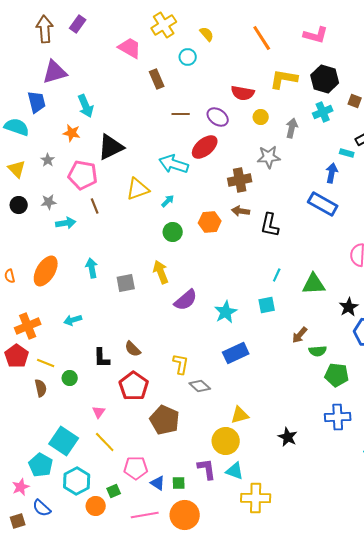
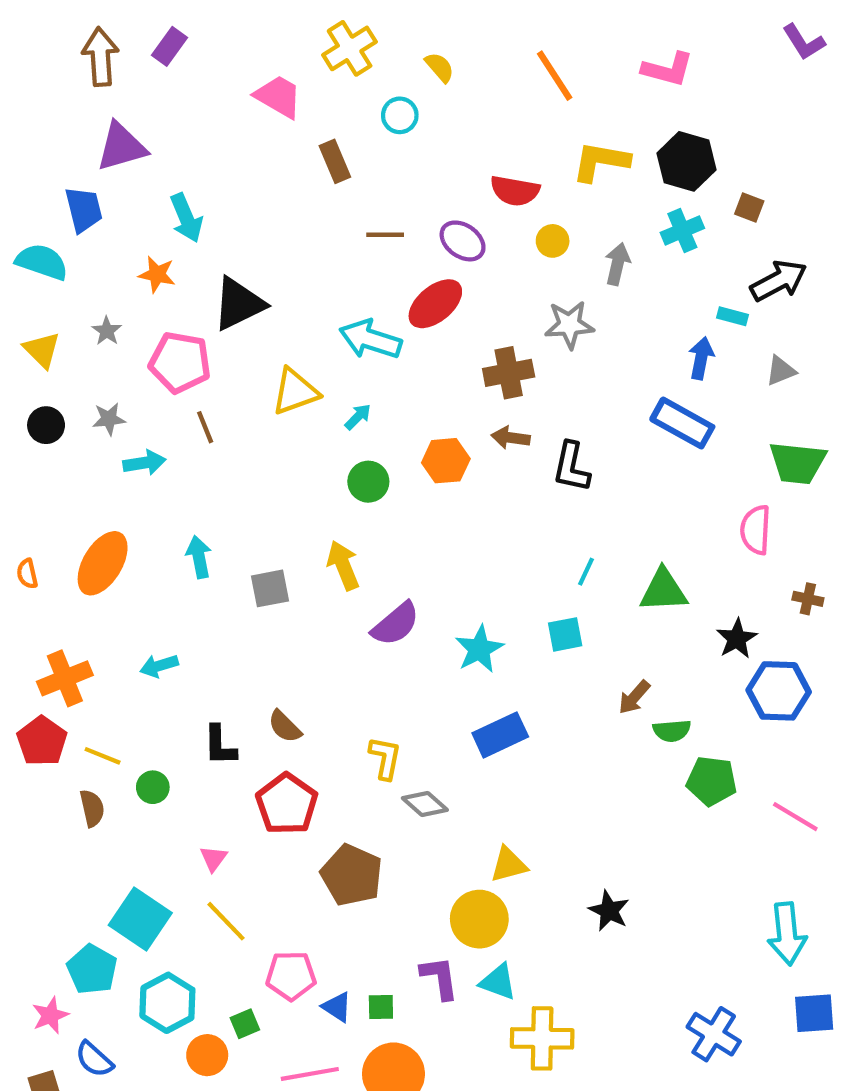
blue cross: (338, 417) -> (714, 1034), moved, turned 35

